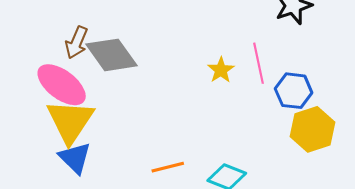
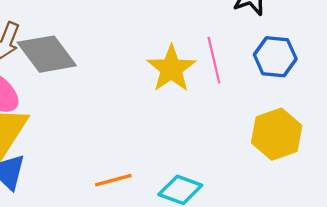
yellow star: (221, 70) -> (171, 69), size x1.6
blue hexagon: (294, 91) -> (275, 57), moved

